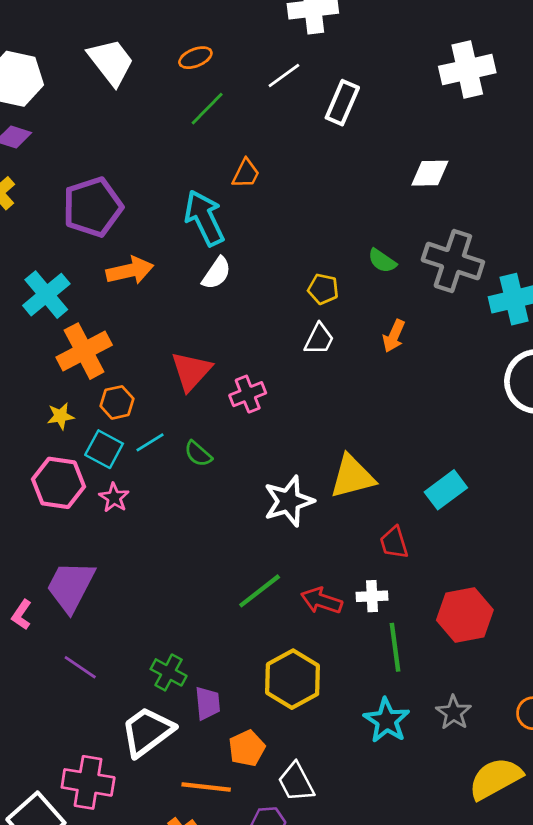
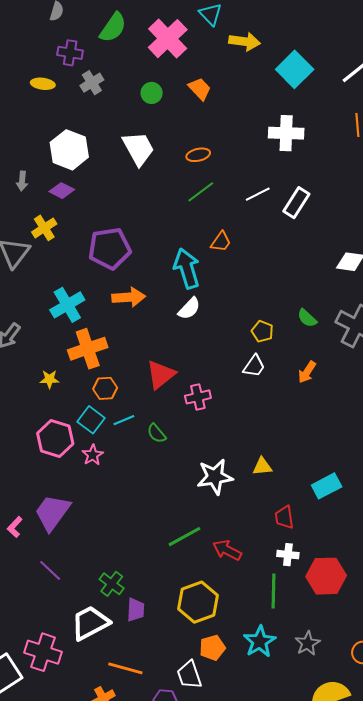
white line: (284, 76) -> (258, 194), moved
yellow star: (61, 416) -> (49, 379), moved
yellow triangle: (352, 477) -> (262, 466), size x0.6
white cross: (372, 596) -> (288, 555), moved
orange pentagon: (247, 748) -> (212, 648), moved

